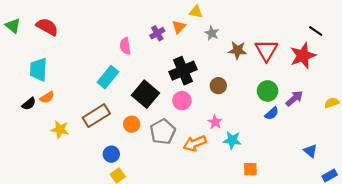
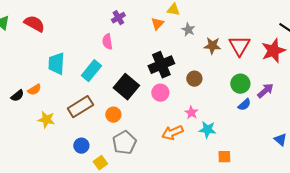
purple cross: (157, 33) -> (118, 18), moved
cyan trapezoid: (39, 70) -> (56, 64), moved
gray pentagon: (163, 132) -> (124, 143), moved
blue circle: (111, 154) -> (81, 146), moved

